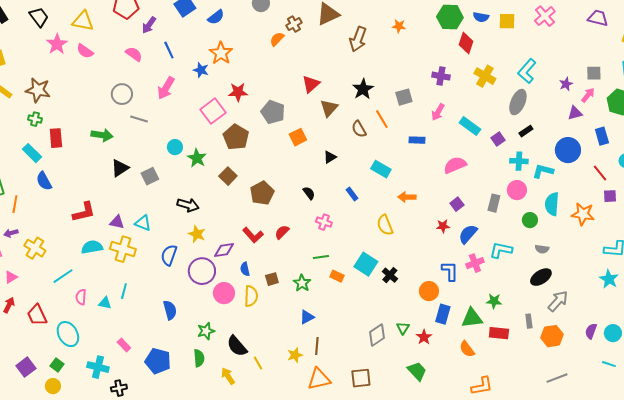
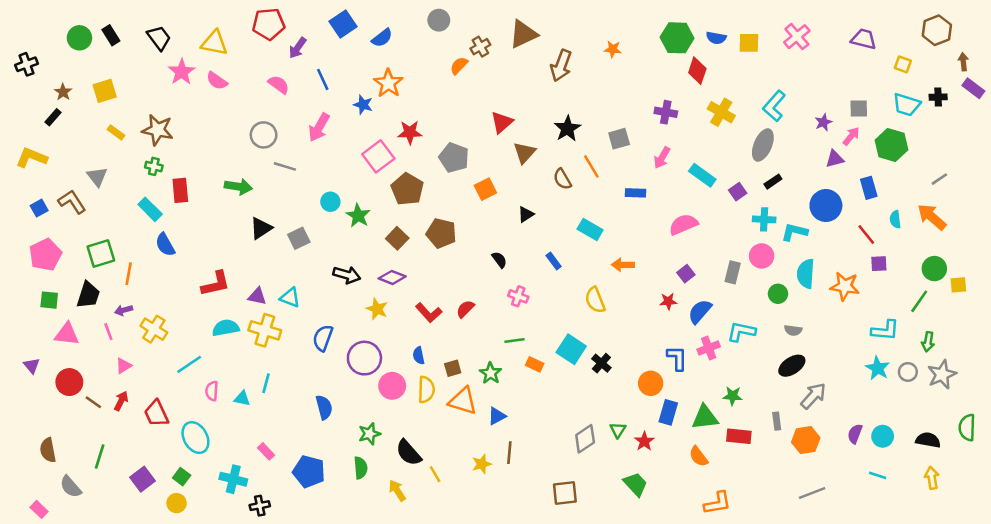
brown pentagon: (262, 193) -> (441, 233), moved, turned -30
yellow star: (197, 234) -> (377, 309), moved
purple diamond: (224, 250) -> (392, 277), moved, turned 30
orange triangle: (319, 379) -> (463, 401), moved, turned 30

